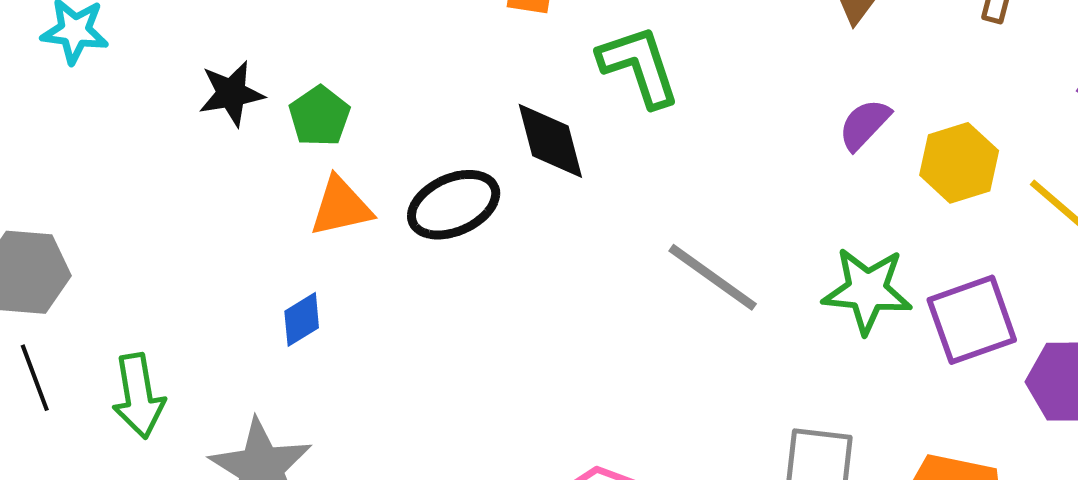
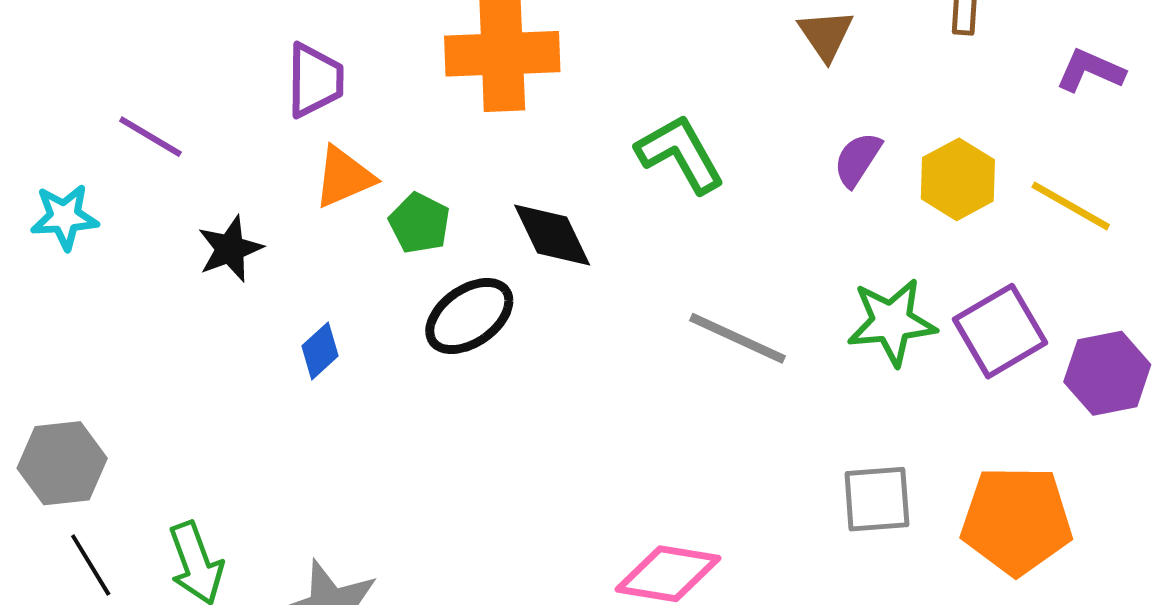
green L-shape: (639, 66) -> (680, 154), moved
green pentagon: (320, 116) -> (420, 223), moved
orange triangle: (341, 207) -> (344, 177), moved
blue diamond: (302, 319) -> (320, 351), moved

